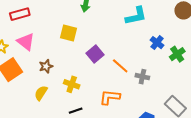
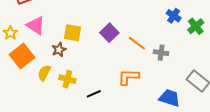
yellow square: (68, 33) -> (73, 33), moved
yellow cross: (72, 84) -> (67, 79), moved
yellow semicircle: (41, 93) -> (44, 73), moved

